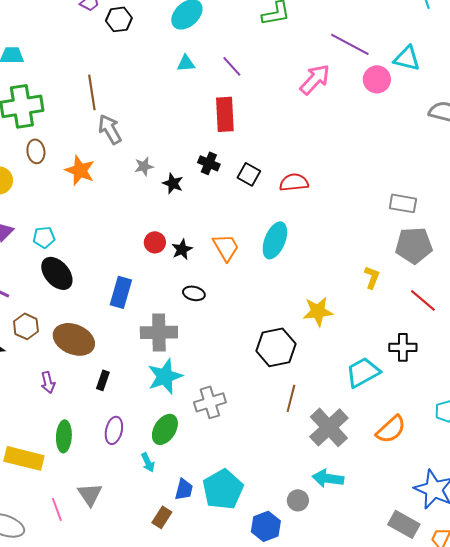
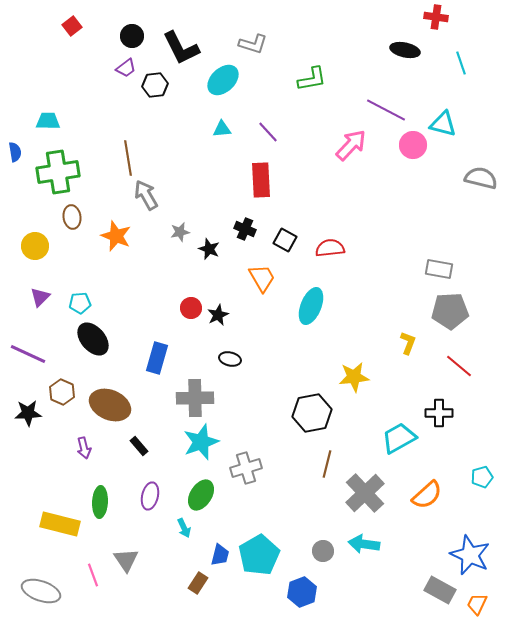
orange trapezoid: (226, 247) -> (262, 278), moved
black rectangle: (103, 380) -> (139, 446), turned -60
gray circle: (298, 500) -> (323, 551), moved

